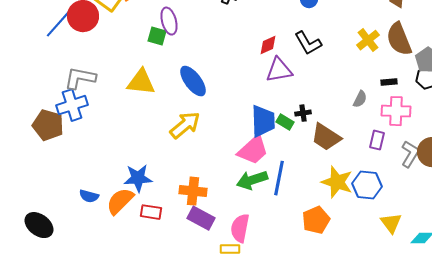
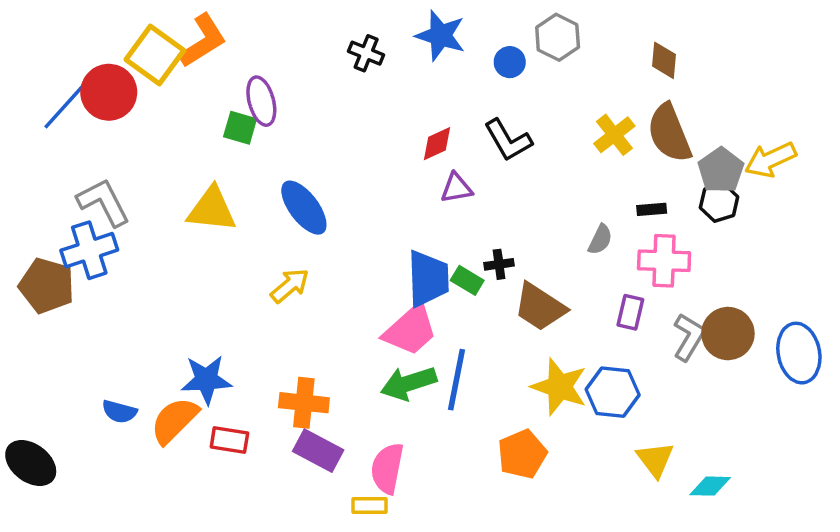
purple triangle: (279, 70) -> (456, 188), size x0.7
gray L-shape: (80, 78) -> (103, 202), turned 52
yellow arrow: (185, 125) -> (290, 286), size x0.7

